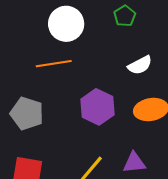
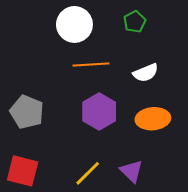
orange line: (54, 64) -> (91, 65), moved
purple triangle: (134, 163) -> (131, 171), turned 45

